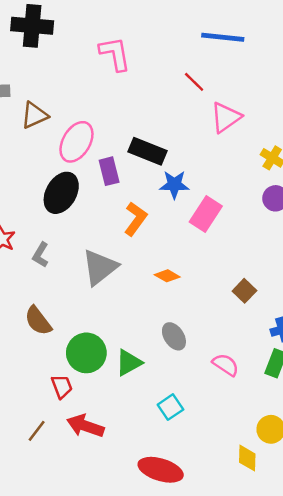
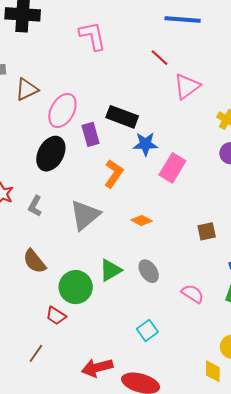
brown square: (244, 291) -> (207, 231), turned 36
green triangle: (129, 363) -> (110, 270), moved
red trapezoid: (62, 386) -> (56, 316), turned 145
red arrow: (85, 426) -> (97, 368), moved, turned -32

